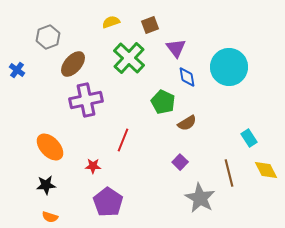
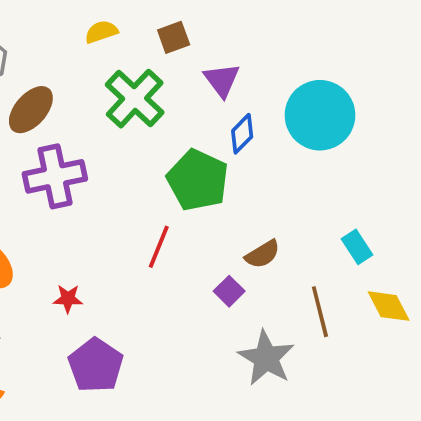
blue diamond: (187, 77) -> (242, 134), turned 55
green pentagon: (163, 102) -> (198, 180), size x1.4
brown semicircle: (187, 123) -> (263, 254), moved
red line: (123, 140) -> (159, 247), moved

